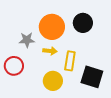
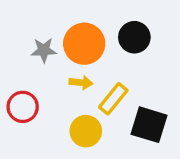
gray star: (27, 40) -> (44, 50), moved
yellow rectangle: (70, 61) -> (113, 99), turned 30

